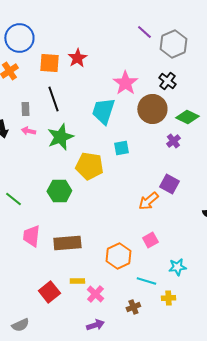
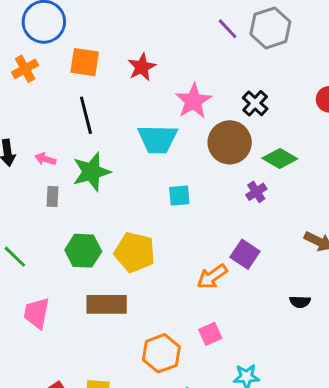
gray hexagon: (173, 44) -> (270, 28), moved
red star: (77, 58) -> (142, 67), moved
gray rectangle: (25, 109) -> (52, 197), moved
cyan trapezoid: (103, 111) -> (158, 139), turned -112
yellow pentagon: (89, 166) -> (135, 252), moved
brown rectangle: (67, 243) -> (107, 304), moved

